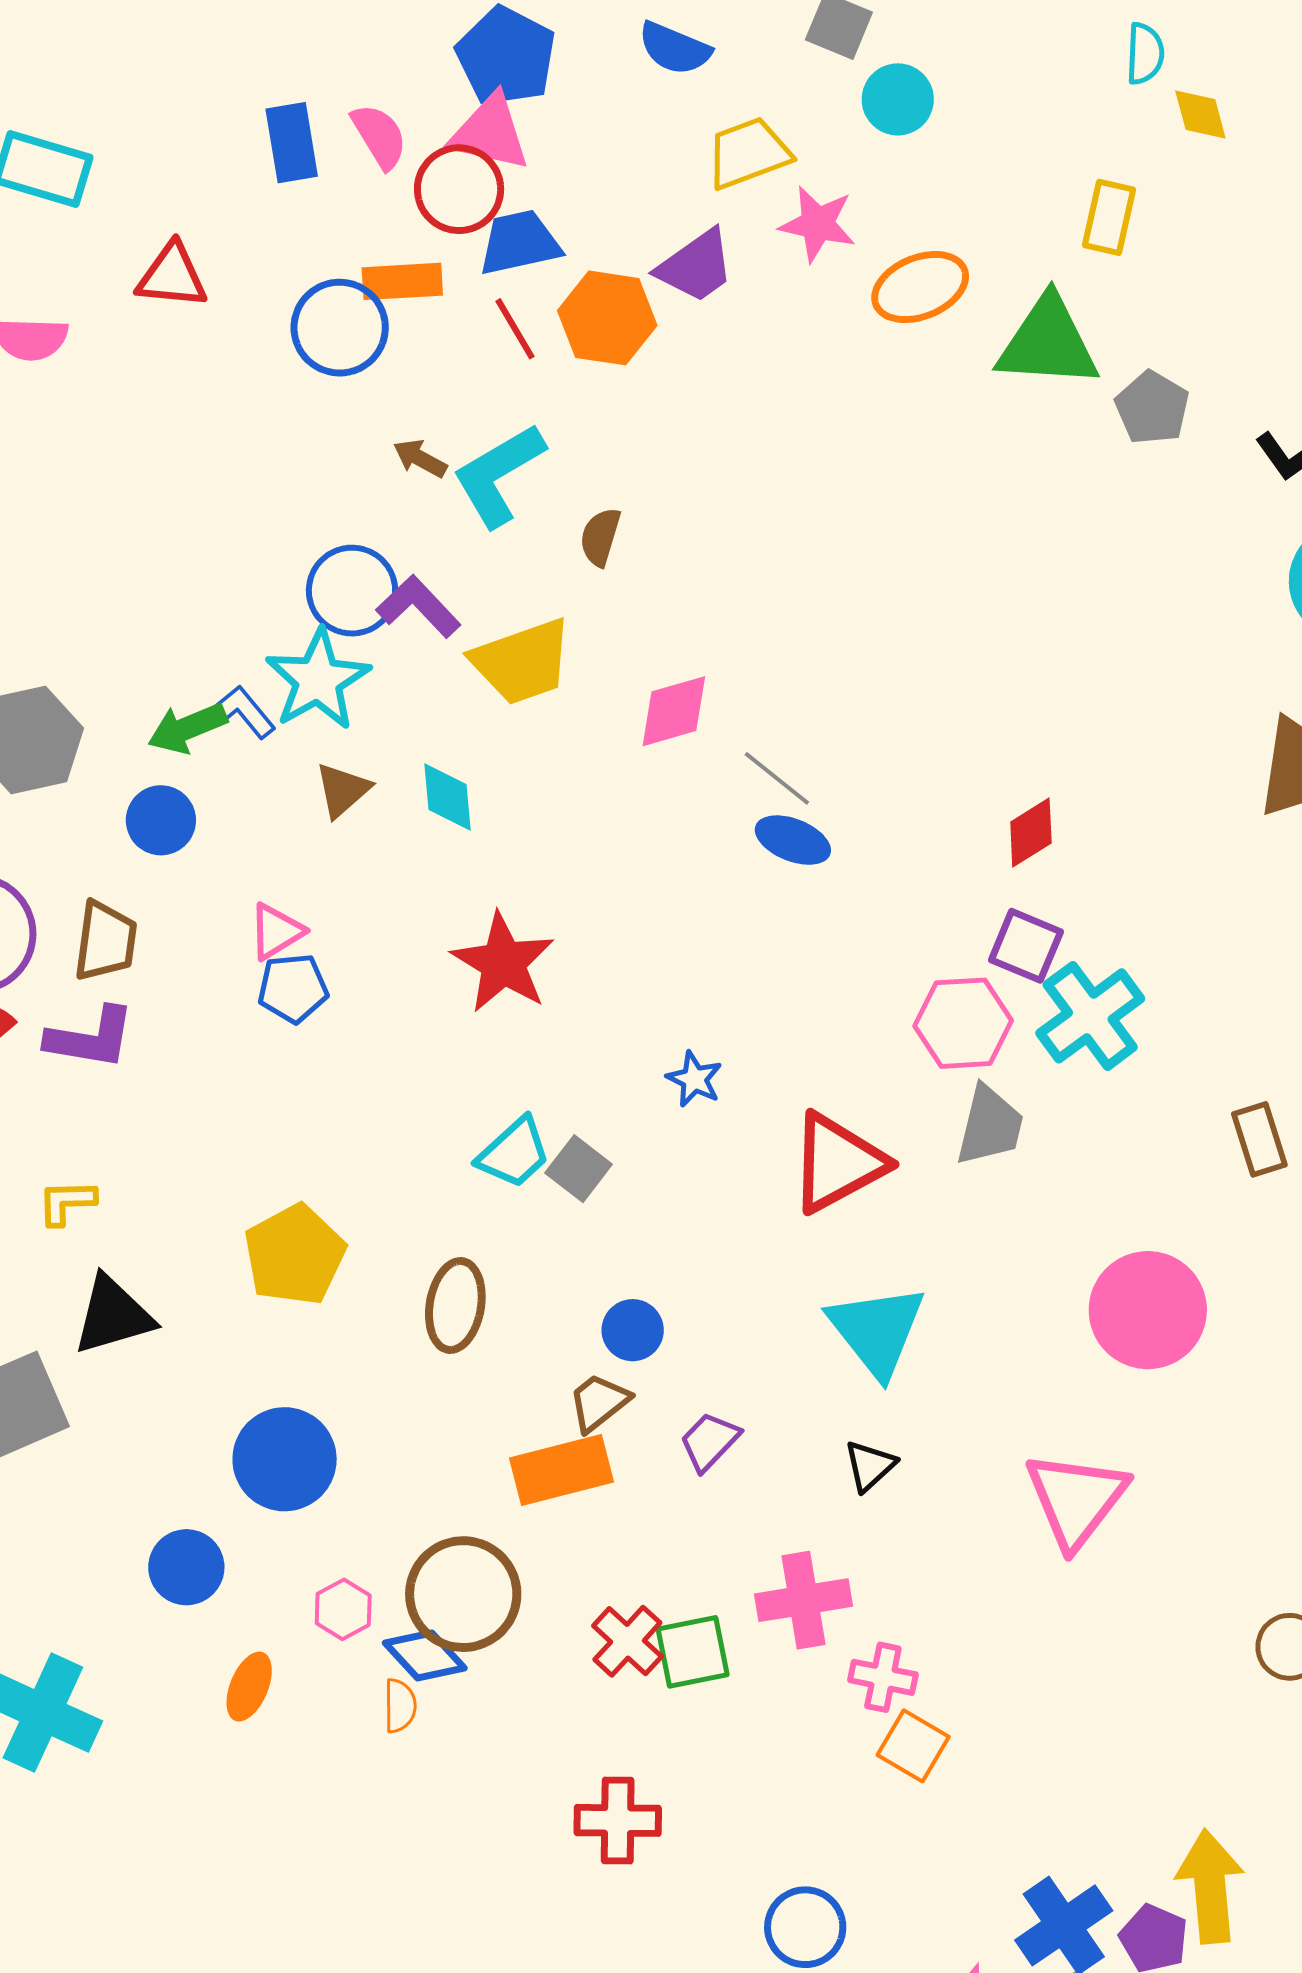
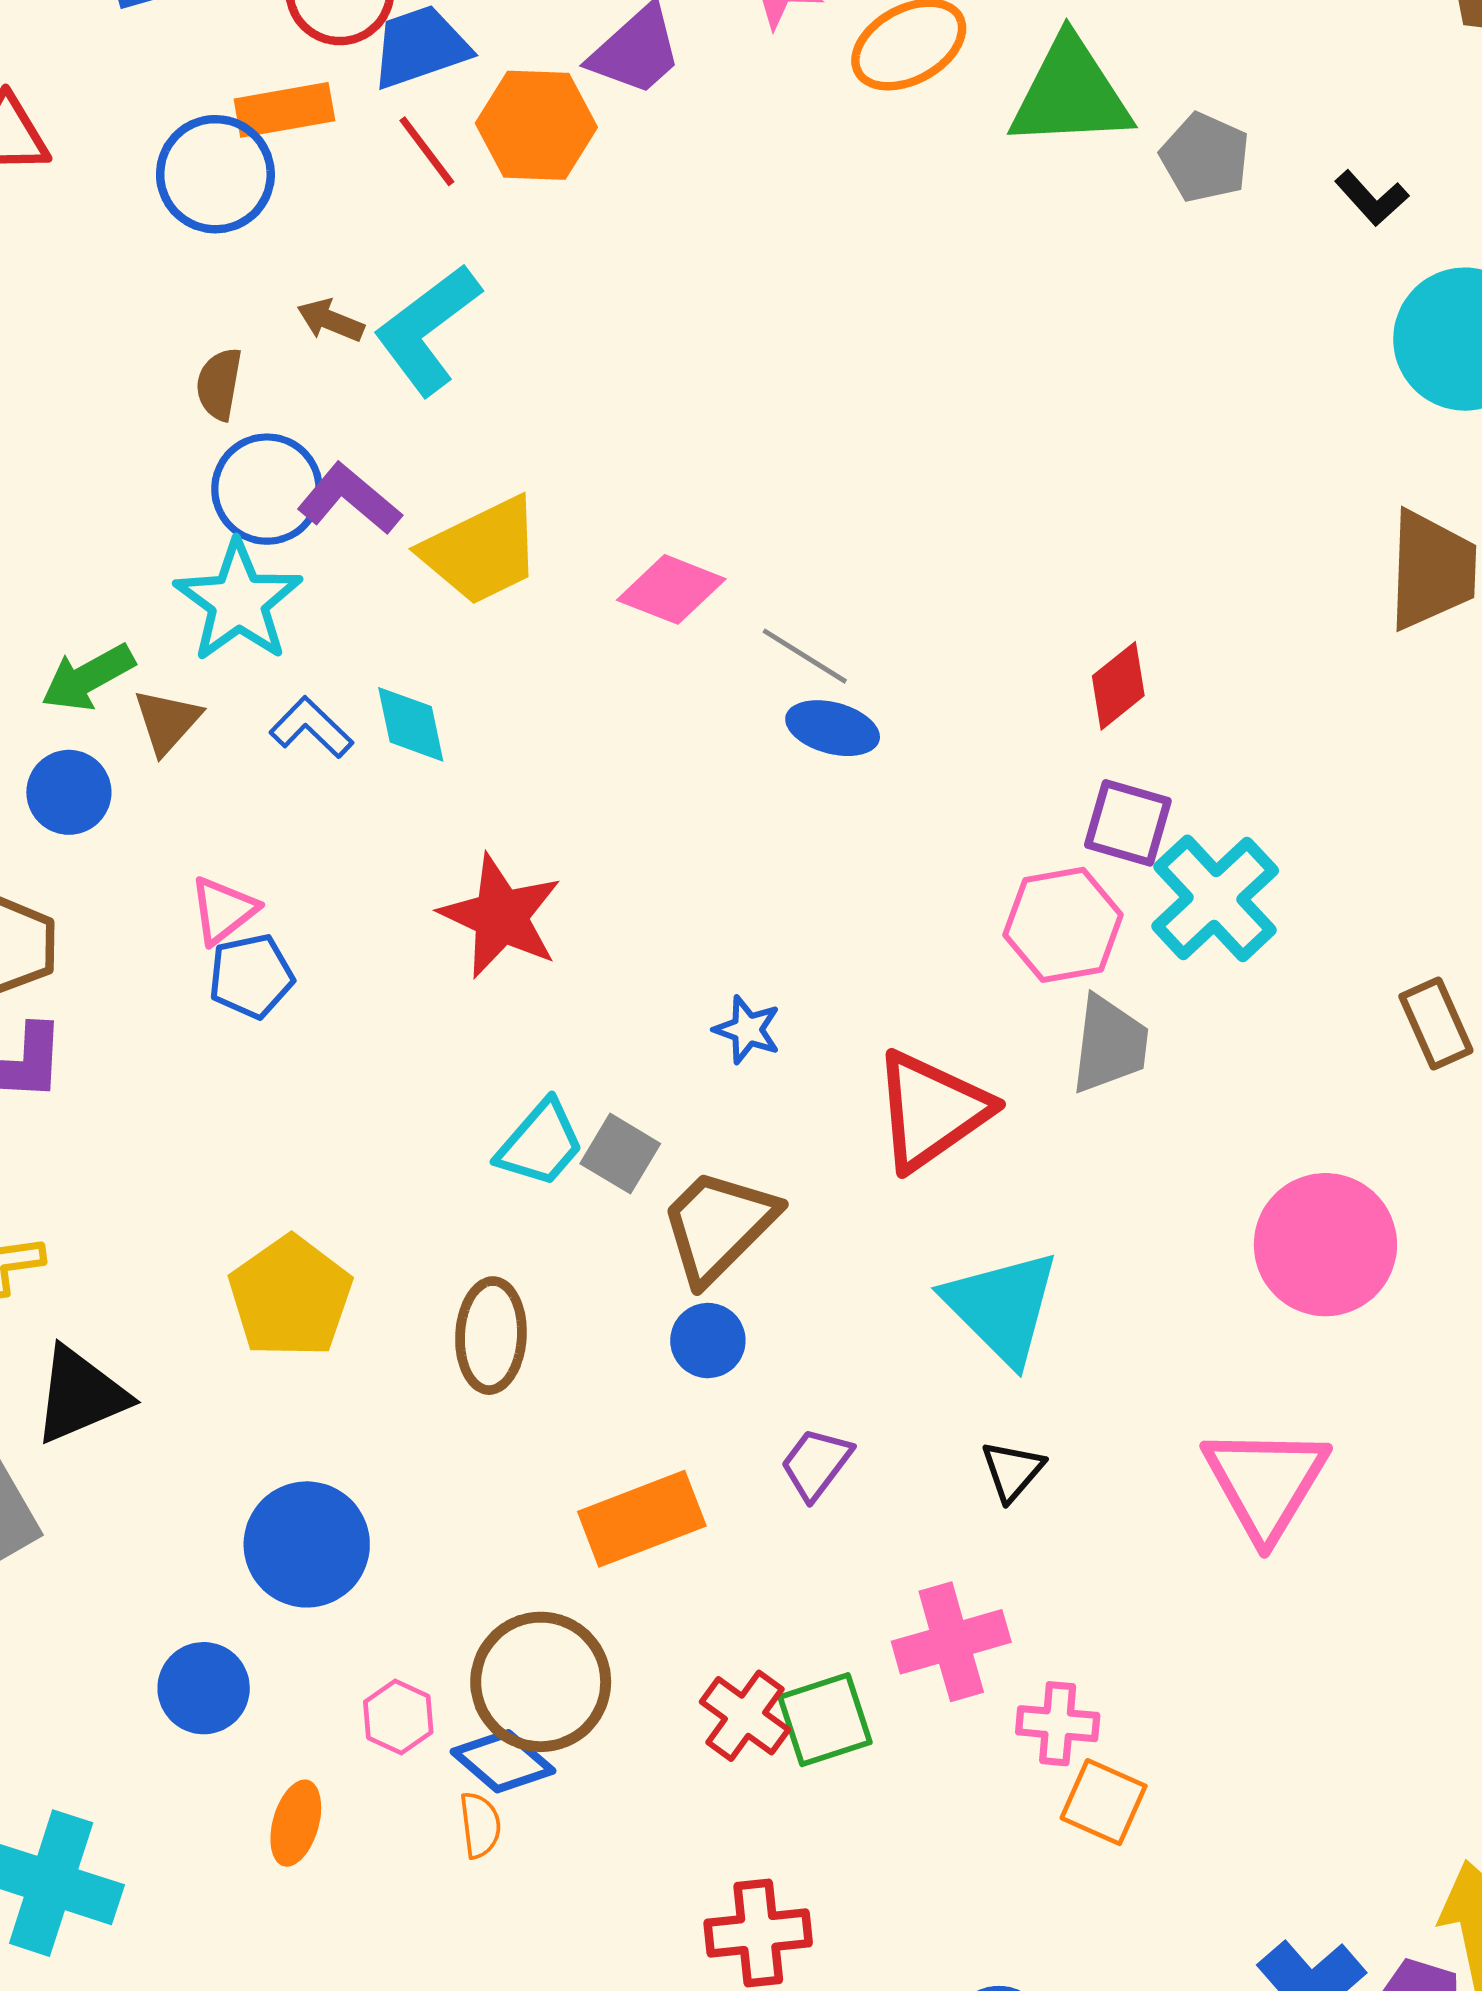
brown semicircle: (600, 537) -> (219, 384), moved
pink diamond: (674, 711) -> (671, 589), turned 44
blue L-shape: (242, 712) -> (311, 727), moved
brown triangle: (343, 790) -> (167, 721), moved
brown trapezoid: (599, 1402) -> (718, 1226), moved, size x1.6

